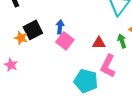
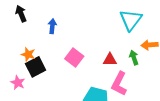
blue arrow: (60, 27) -> (52, 26), moved
black square: (33, 30) -> (36, 67), moved

